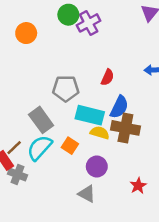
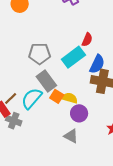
gray pentagon: (66, 88) -> (40, 54), moved
cyan rectangle: (90, 115) -> (73, 57), moved, turned -50
gray rectangle: (41, 120) -> (46, 81), moved
yellow semicircle: (100, 133) -> (70, 98), moved

